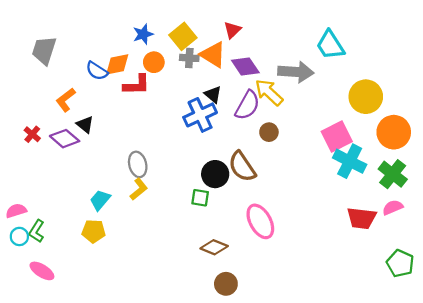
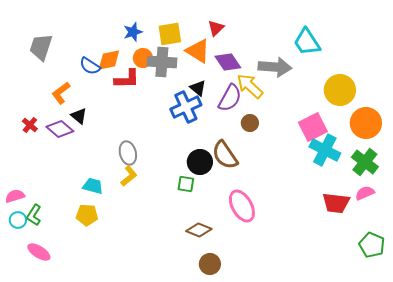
yellow square: (183, 36) -> (170, 34), turned 30
gray cross: (189, 58) -> (162, 62), moved, size x1.6
cyan trapezoid: (100, 200) -> (93, 186), turned 65

